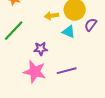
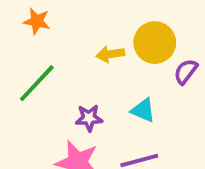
cyan triangle: (69, 32) -> (143, 110), moved

